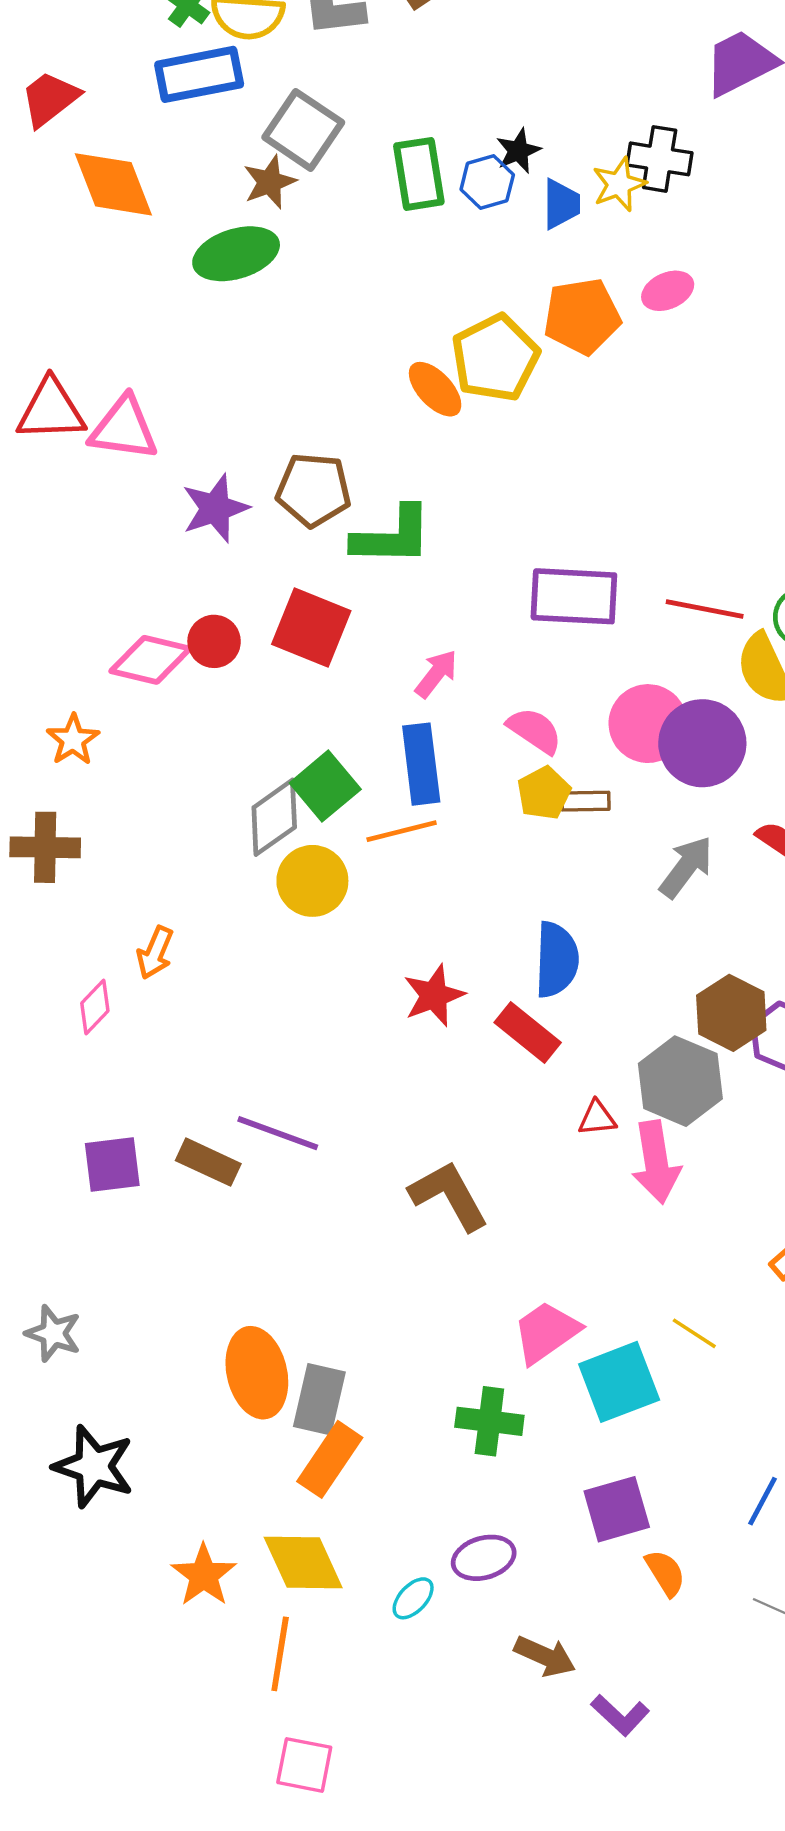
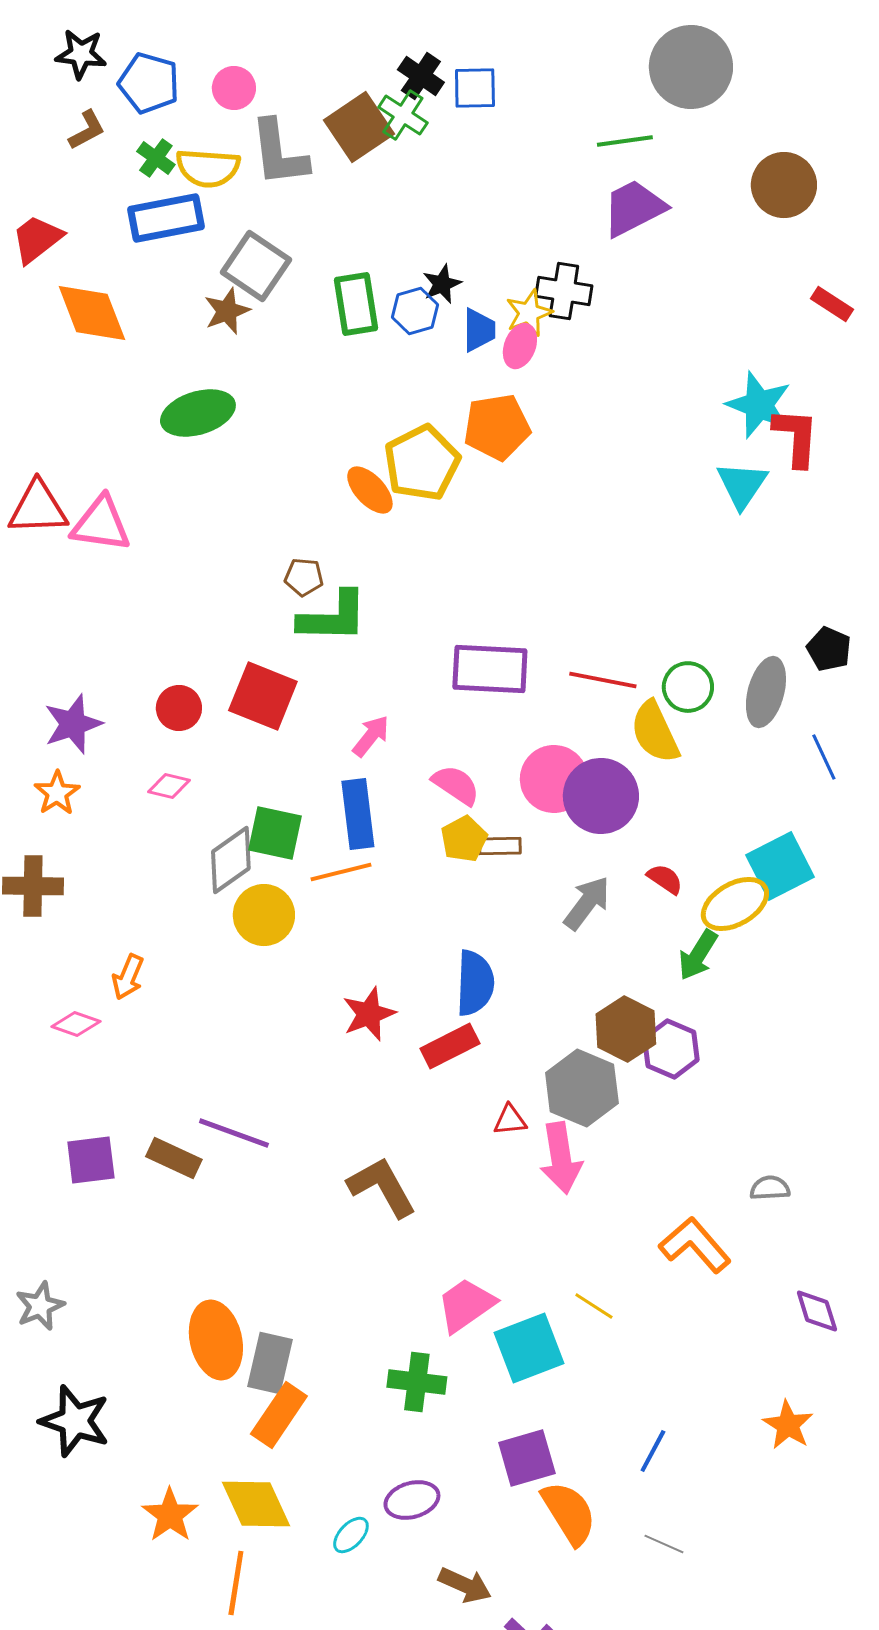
green ellipse: (236, 254) -> (198, 413), moved
pink ellipse: (668, 291) -> (520, 346), moved, turned -45
brown pentagon: (314, 490) -> (304, 577), moved, size x0.6
purple star: (215, 508) -> (73, 724), moved
pink diamond: (150, 660) -> (169, 786), moved, size x0.6
green square: (325, 786) -> (275, 833), turned -38
pink diamond: (95, 1007) -> (76, 1024), turned 66
red rectangle: (528, 1032) -> (450, 1046), turned -66
gray star: (53, 1333) -> (40, 1306), turned 30
orange semicircle: (665, 1573) -> (569, 1513), size x1.6

